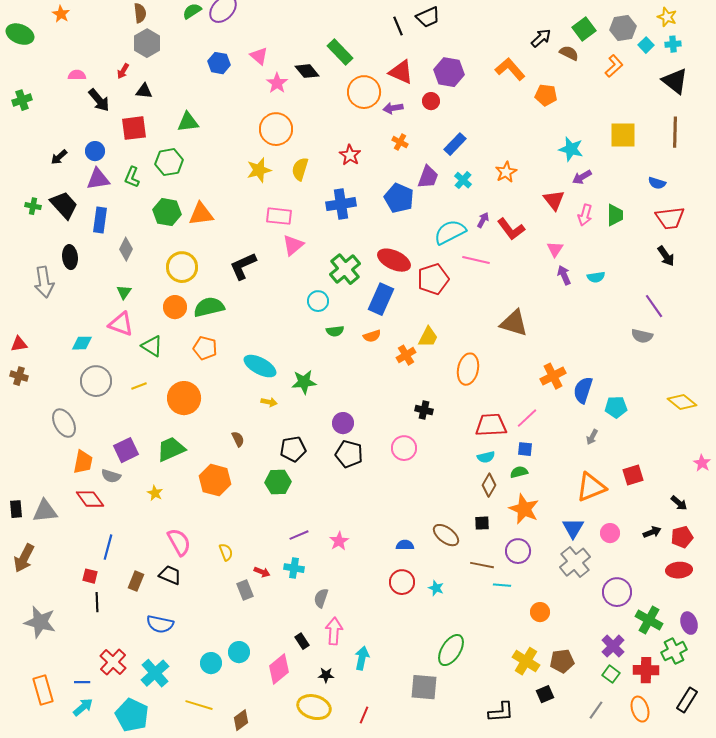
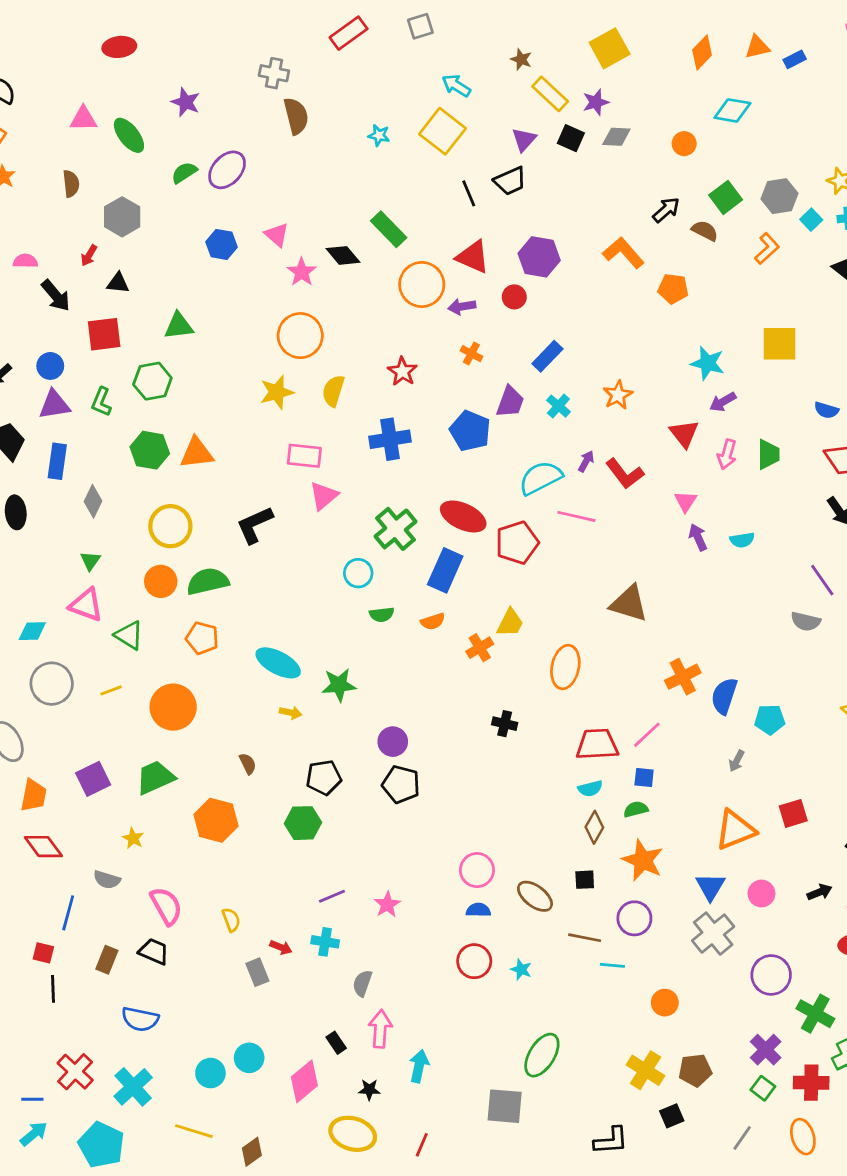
brown semicircle: (140, 13) -> (71, 184), moved
pink circle: (404, 448) -> (477, 870), moved
gray semicircle: (111, 476) -> (107, 880), moved

